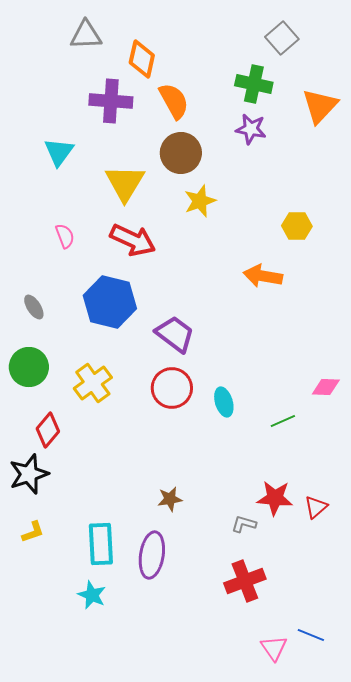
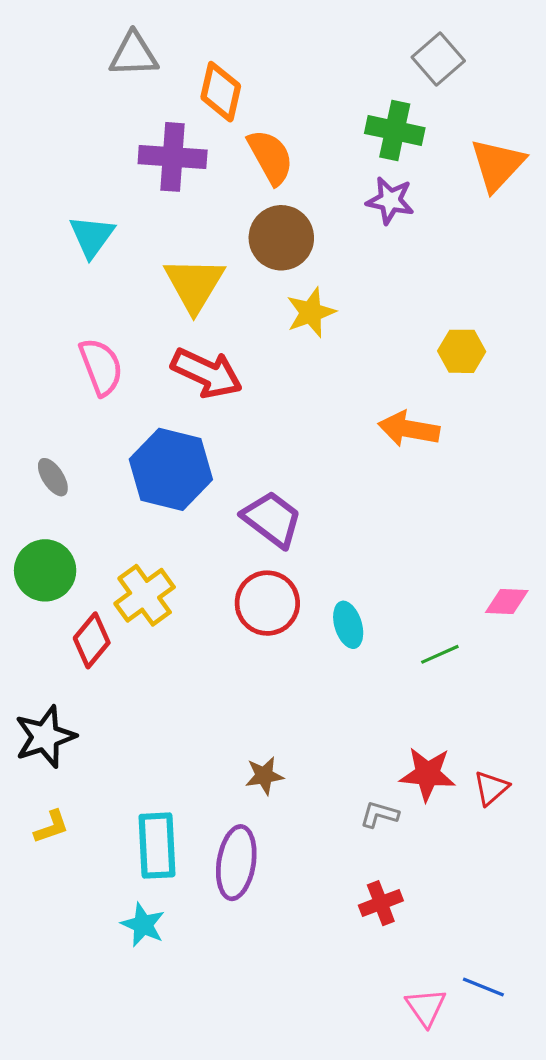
pink semicircle: (65, 236) -> (101, 367), size x1.5
red diamond: (48, 430) -> (92, 640), moved
red cross: (245, 581) -> (381, 903), size x0.7

